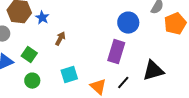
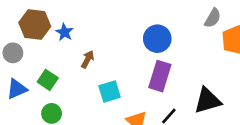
blue circle: (128, 23) -> (157, 39), moved
cyan square: (69, 75) -> (110, 92), moved

